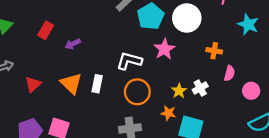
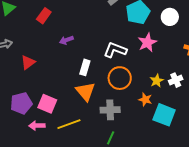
white circle: (187, 18) -> (170, 17), size x0.7
purple arrow: (73, 44) -> (66, 40), moved
orange triangle: (71, 83) -> (85, 91), moved

